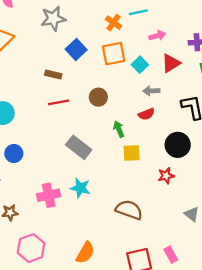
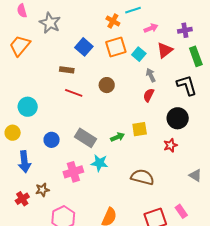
gray star: (53, 19) -> (50, 23), moved, turned -30
gray arrow: (151, 91) -> (151, 75), turned 72
red line: (59, 102) -> (74, 93), turned 36
red semicircle: (146, 114) -> (149, 95), turned 144
green arrow: (119, 129) -> (118, 137), moved, turned 96
gray rectangle: (79, 147) -> (86, 138), moved
blue circle: (14, 153) -> (52, 140), moved

